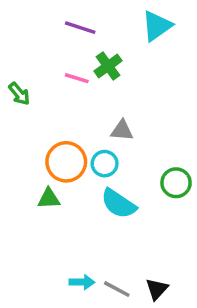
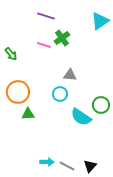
cyan triangle: (157, 26) -> (100, 21), moved
orange circle: (66, 162) -> (18, 92), moved
cyan semicircle: (119, 204) -> (81, 117), moved

